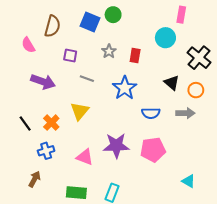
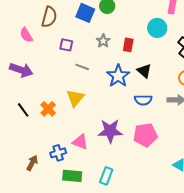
purple arrow: (43, 82) -> (21, 70), moved
black triangle: (172, 83) -> (144, 71), moved
blue cross: (46, 151) -> (58, 153), moved

